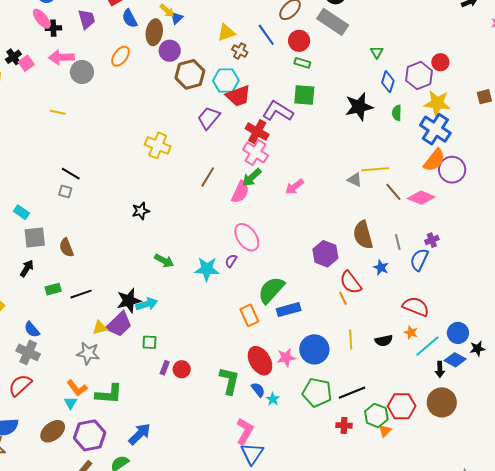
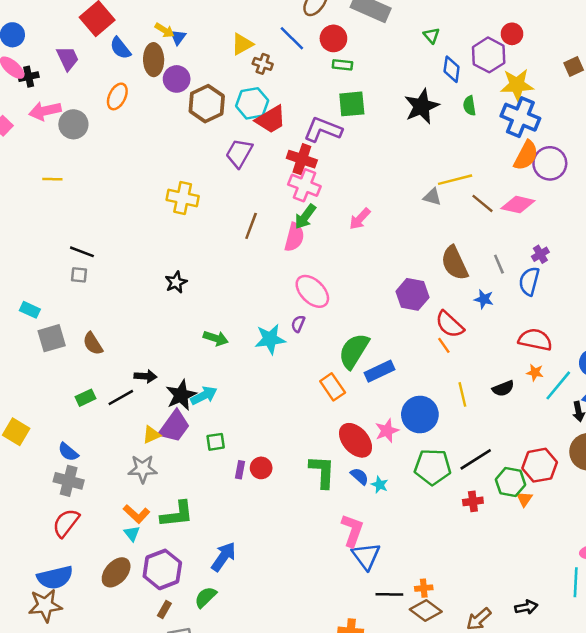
black arrow: (27, 268) -> (146, 376), moved, turned 72

